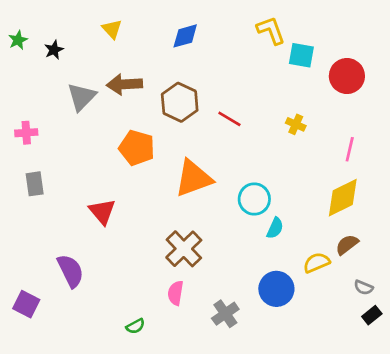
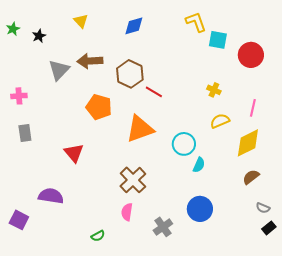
red line: (229, 119) -> (154, 92), moved
yellow semicircle: (317, 263) -> (220, 121), moved
purple semicircle: (70, 271) -> (51, 196), turned -55

